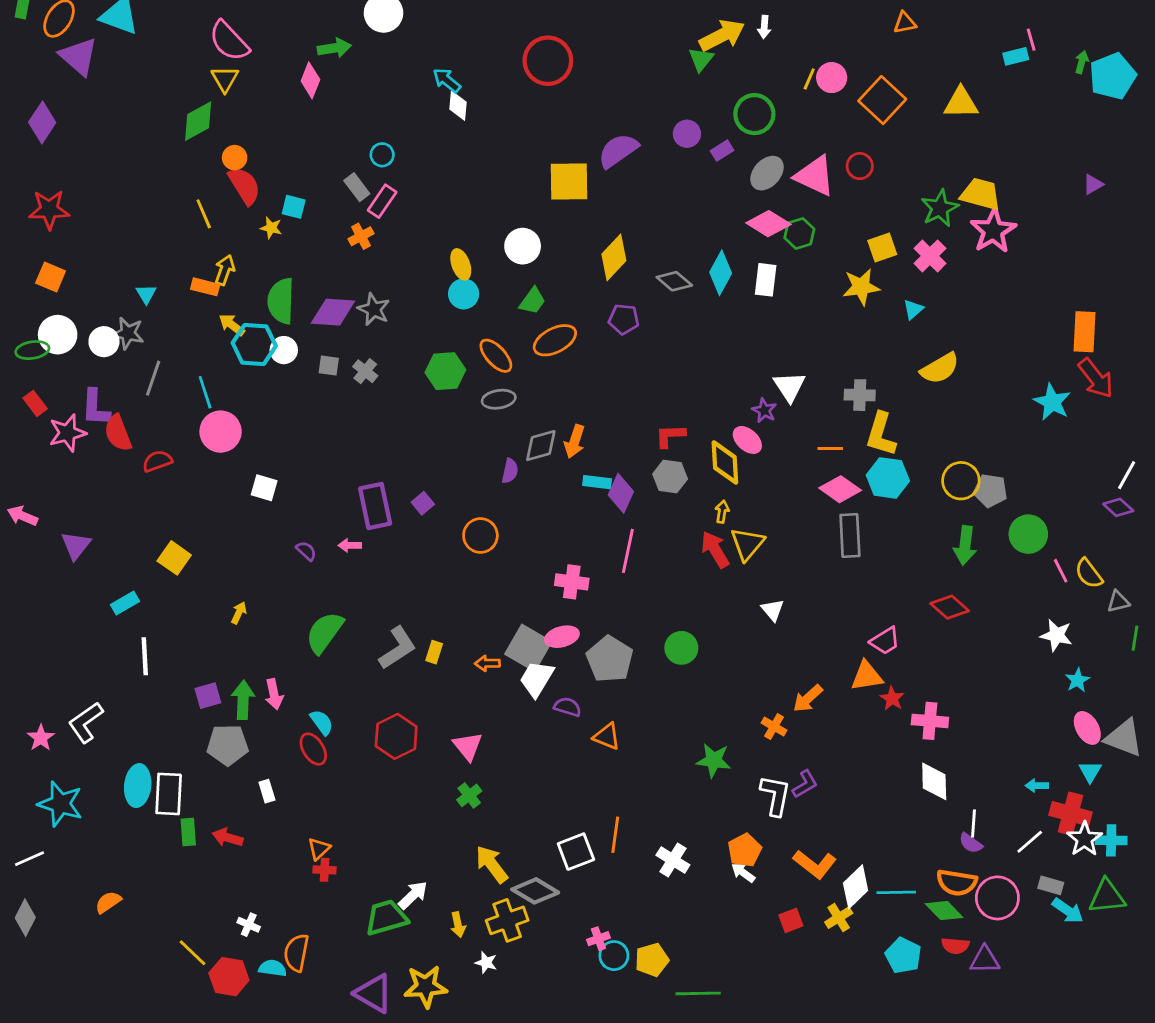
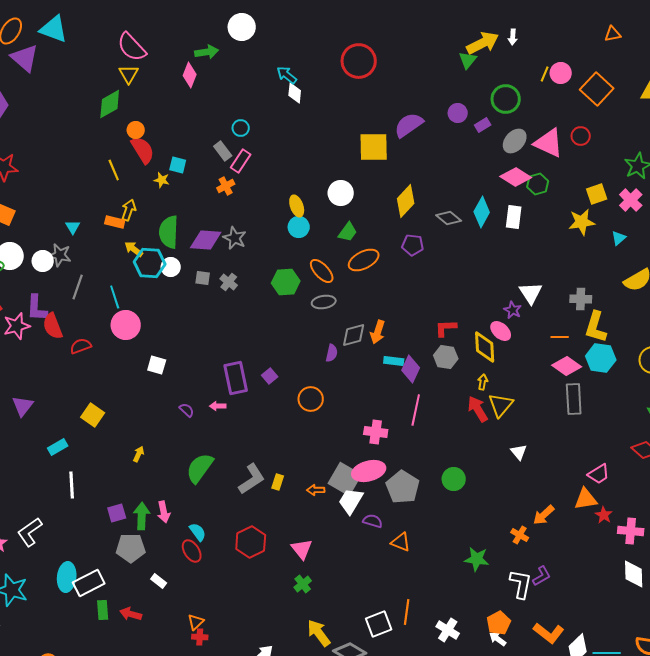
pink ellipse: (562, 637) -> (369, 471), size x1.4
white rectangle: (267, 791) -> (159, 581), turned -35
white rectangle: (169, 794) -> (89, 583), turned 60

